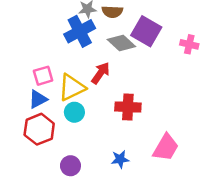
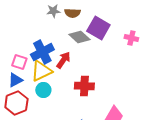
blue cross: (80, 31) -> (42, 52), moved
pink square: (43, 76) -> (19, 62), turned 35

